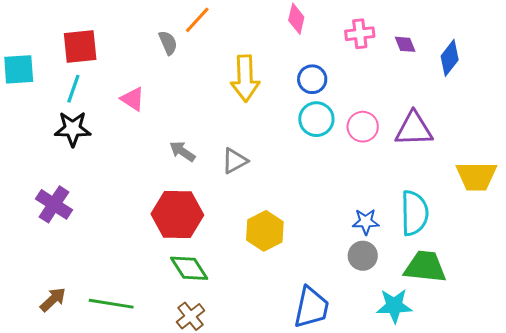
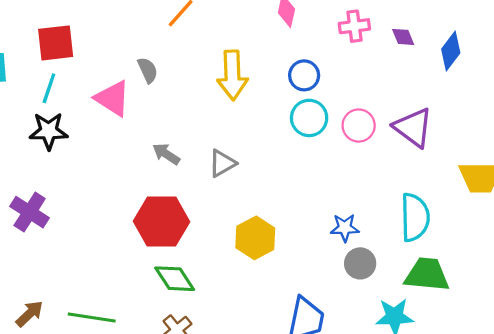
gray semicircle: (168, 43) -> (148, 70), moved
pink triangle: (133, 99) -> (112, 98), size x1.4
purple triangle: (414, 129) -> (413, 127), turned 39
blue star: (366, 222) -> (345, 228), moved

